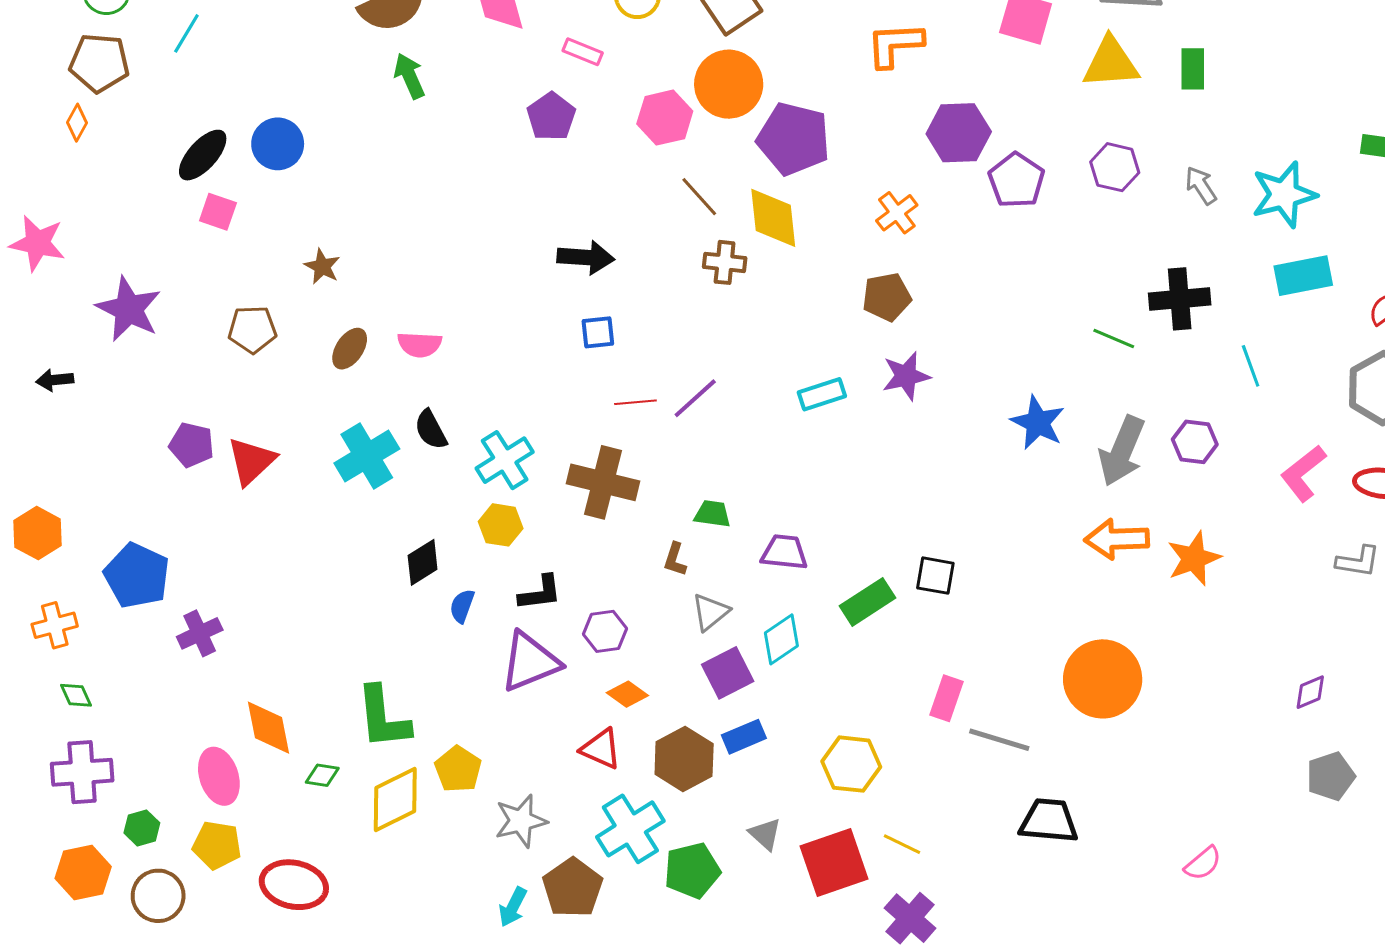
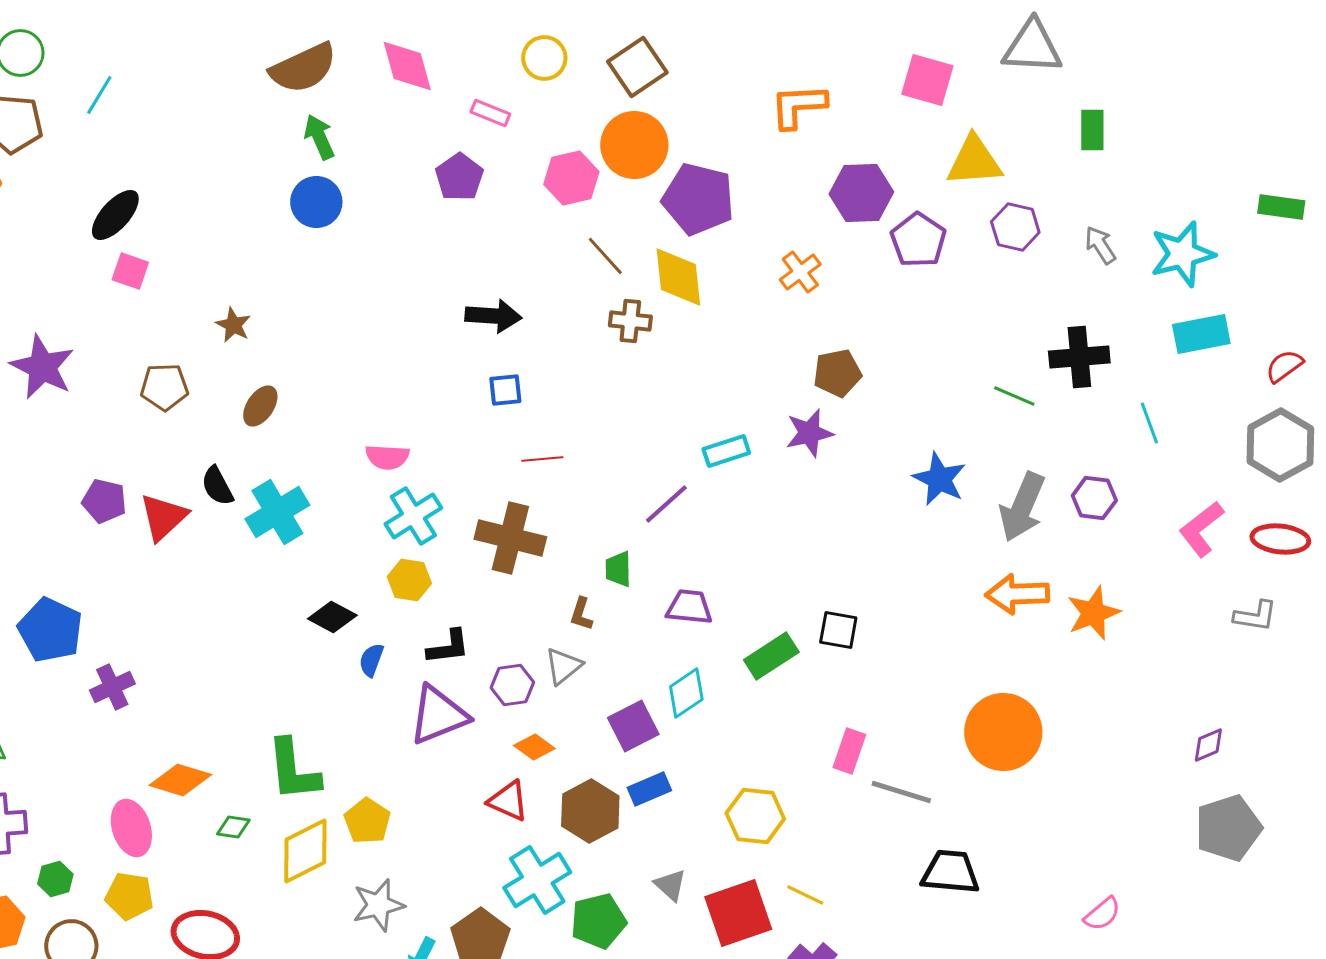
yellow triangle: (1111, 63) -> (974, 161), moved
blue circle: (278, 144) -> (316, 202), moved
brown pentagon: (887, 297) -> (837, 373), moved
pink semicircle: (420, 345) -> (387, 457), moved
purple line: (695, 398) -> (666, 504), moved
black semicircle: (431, 430) -> (217, 486), moved
green trapezoid: (712, 514) -> (618, 569), turned -99
black diamond: (423, 562) -> (332, 617), turned 60
gray triangle: (710, 612) -> (563, 666), moved
orange diamond: (269, 728) -> (180, 780), turned -62
gray pentagon: (1331, 776) -> (1228, 828), size x1.4
gray star: (521, 821) -> (378, 905), moved

